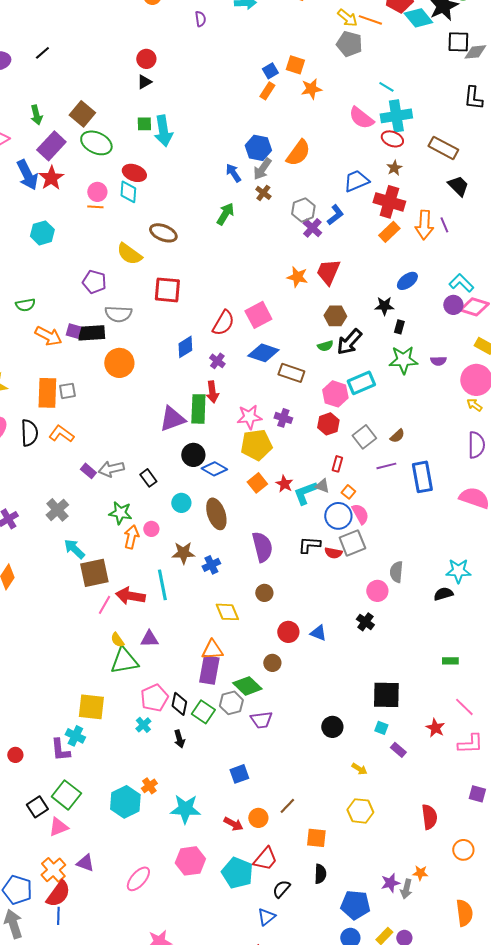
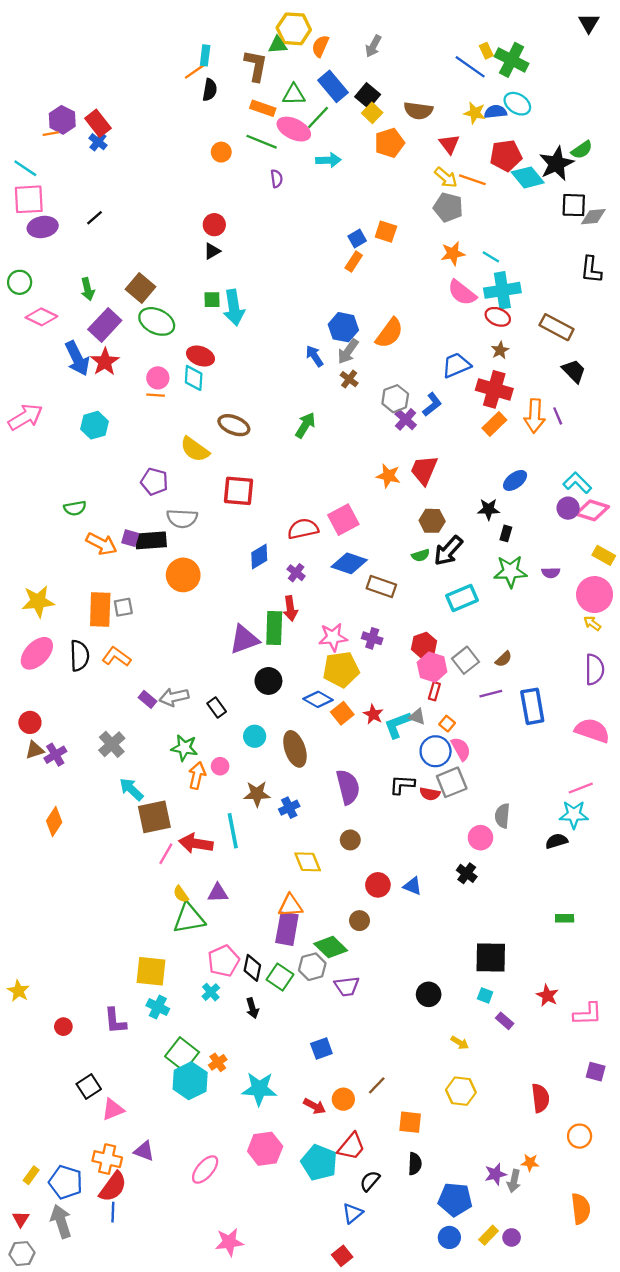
orange star: (311, 89) -> (453, 253), moved
green arrow: (225, 214) -> (305, 425), moved
red semicircle: (223, 323) -> (303, 529), turned -132
pink hexagon: (335, 394) -> (432, 667), moved
blue diamond: (214, 469) -> (318, 699), moved
pink line: (464, 707) -> (581, 788), moved, turned -65
cyan cross: (75, 736) -> (158, 1007), moved
green square: (66, 795) -> (182, 1054), moved
orange cross: (53, 870) -> (107, 1159), turned -35

